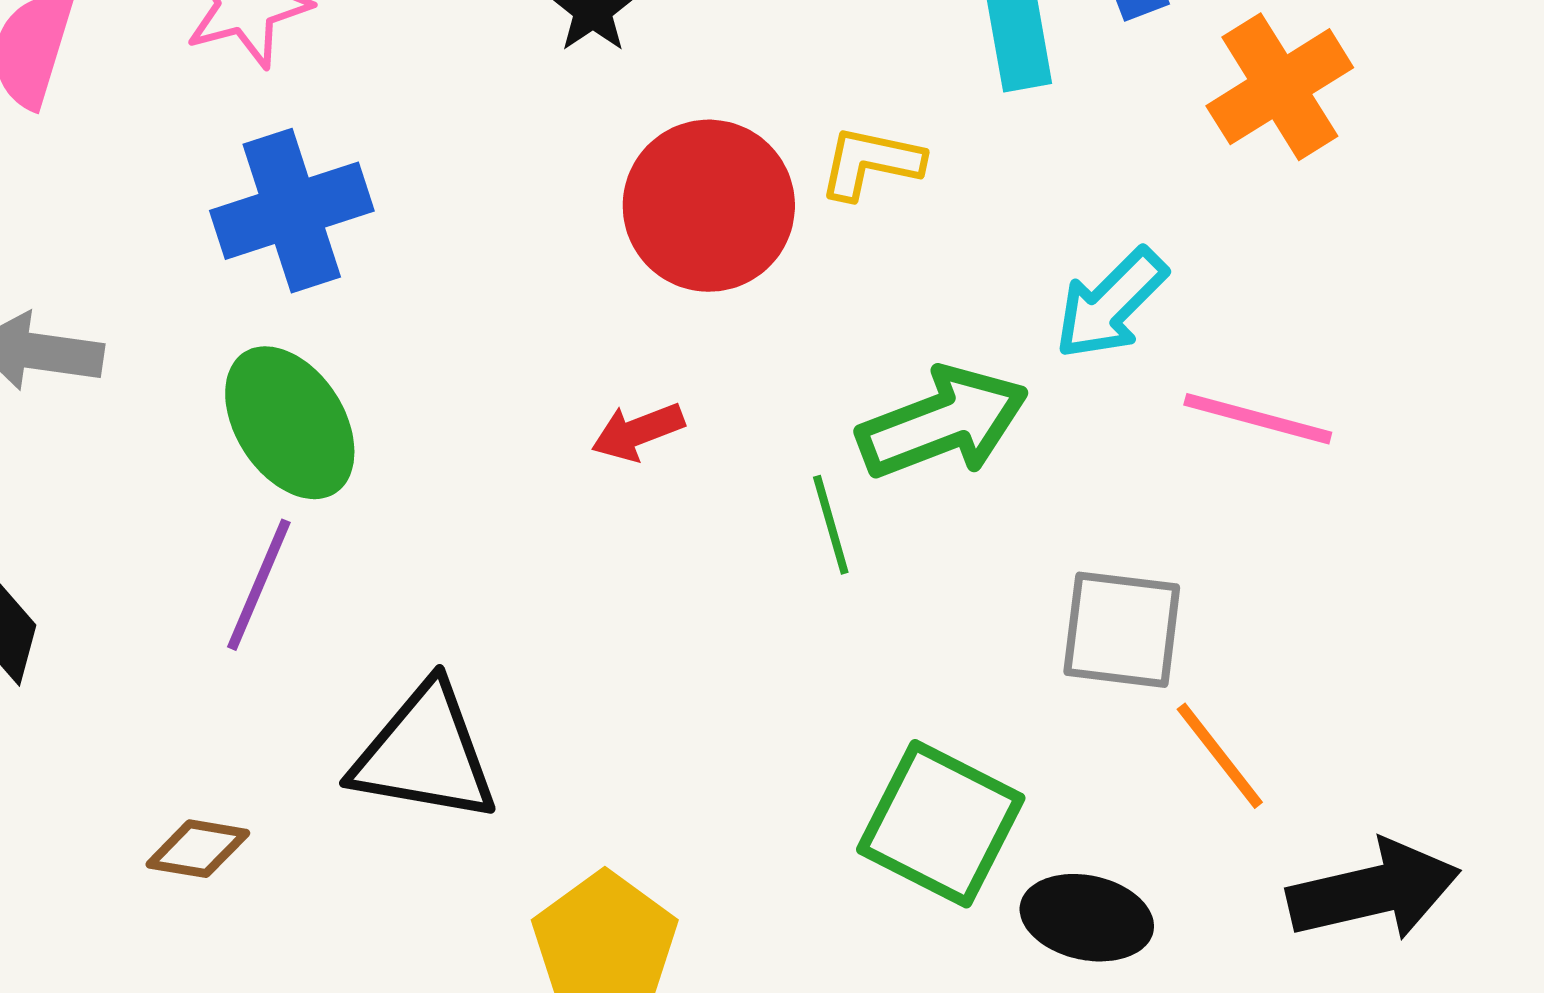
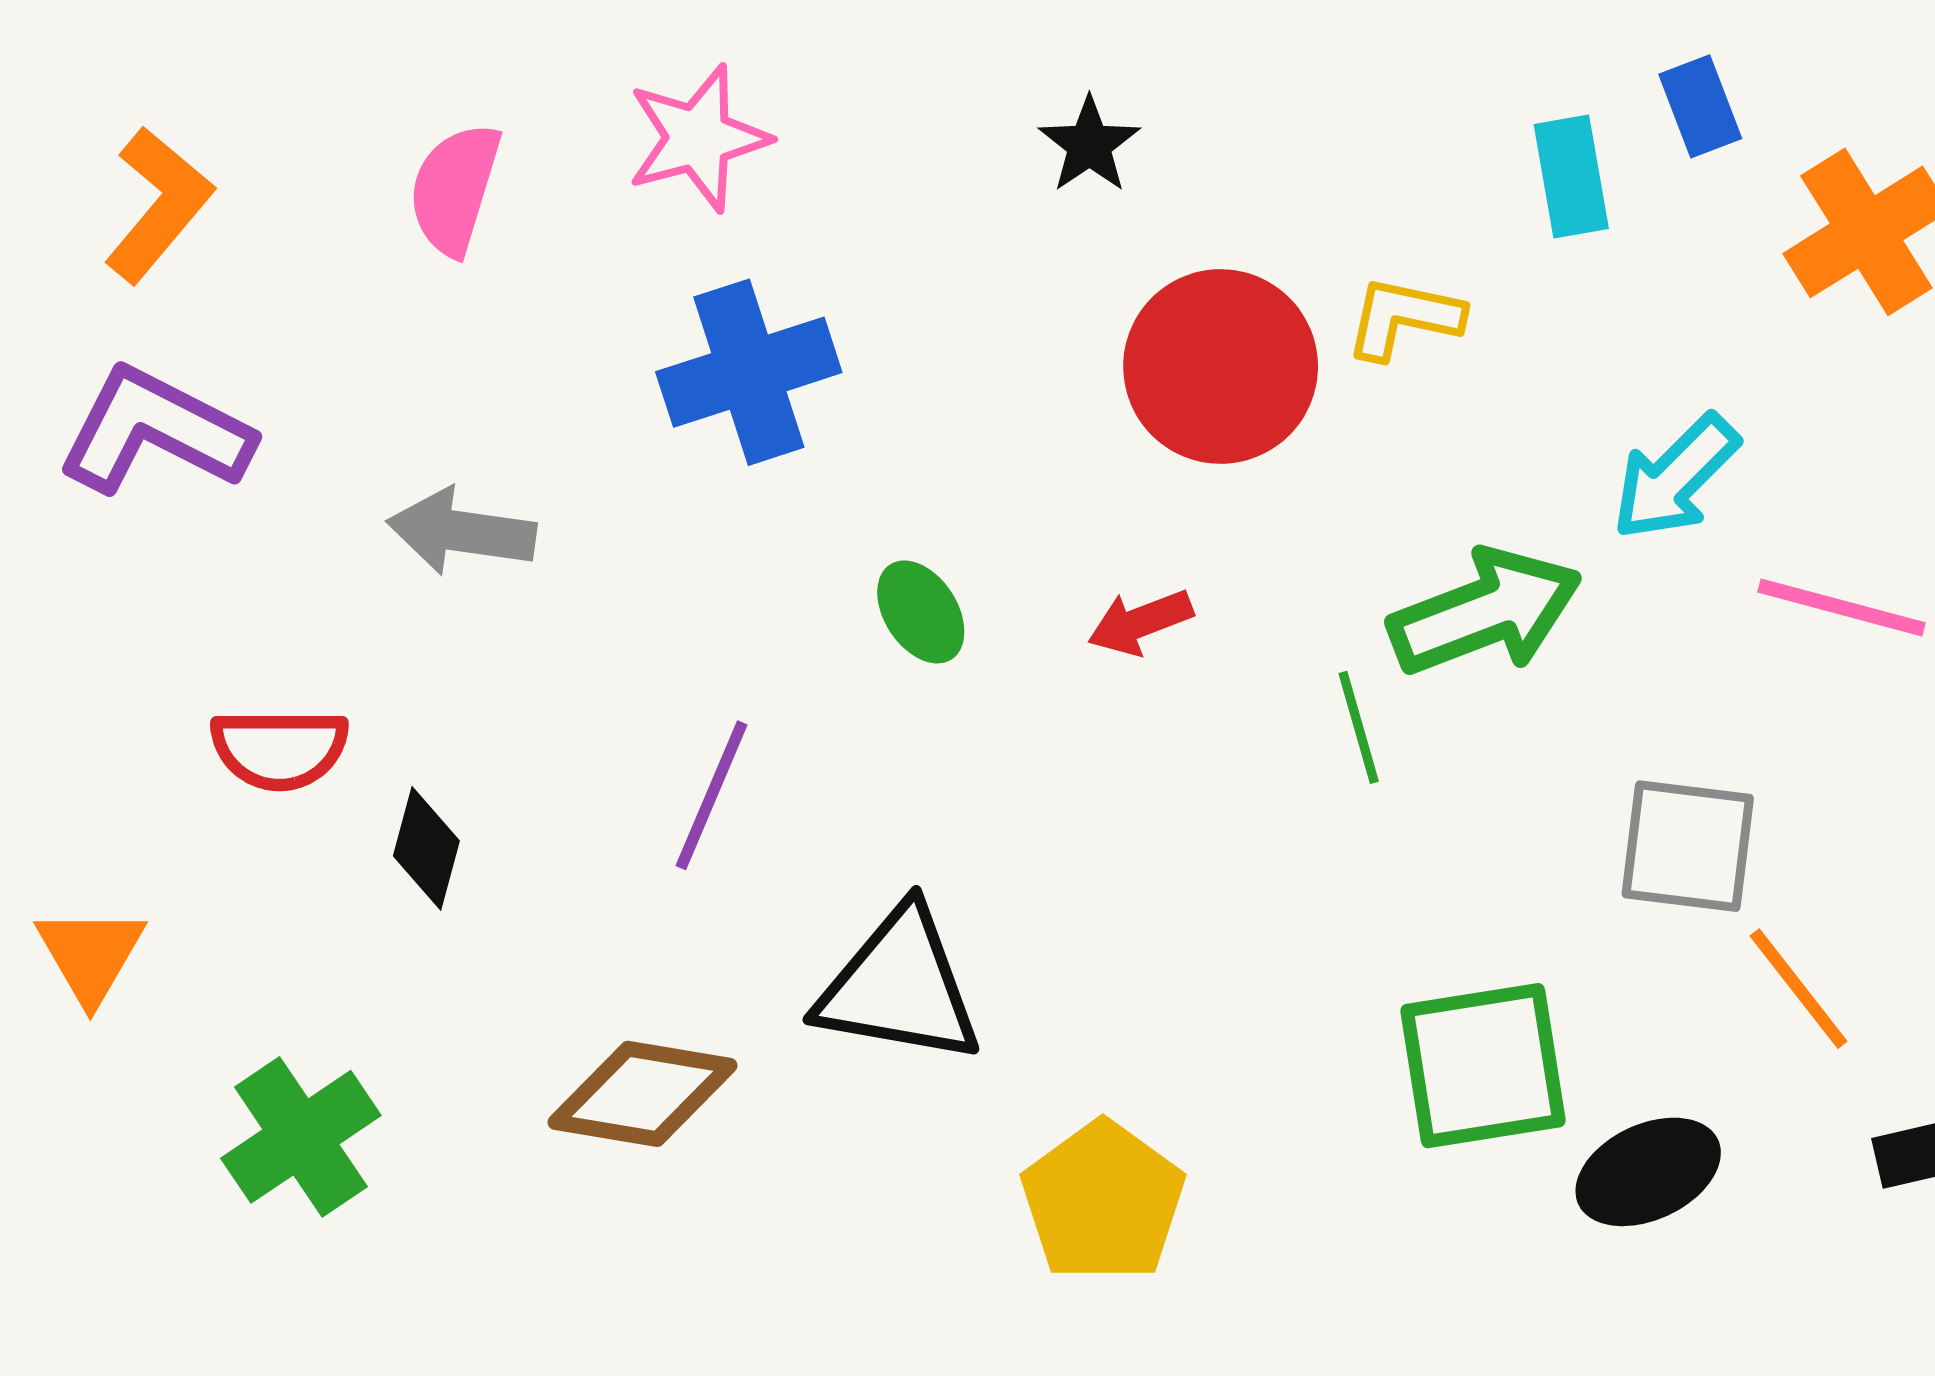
green ellipse: (290, 423) -> (921, 612), moved, size x0.6
green square: (941, 824) -> (1483, 1066), turned -36
brown diamond: (198, 849) -> (643, 1094), size x1.6
black ellipse: (1087, 918) -> (1648, 1172), turned -37

